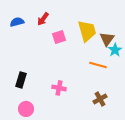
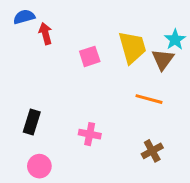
red arrow: (43, 19) -> (45, 34), moved, turned 128
blue semicircle: (17, 22) -> (24, 17), moved
cyan star: (115, 50) -> (175, 40), moved

